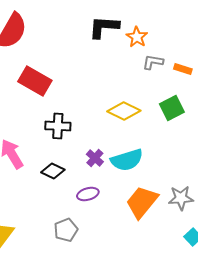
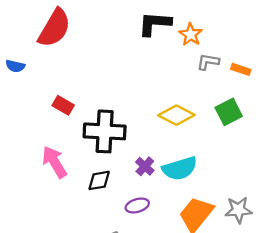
red rectangle: (35, 81) -> (63, 105), moved, size x0.6
black cross: (58, 126) -> (105, 131), size x1.5
black diamond: (53, 171) -> (99, 180), turned -35

